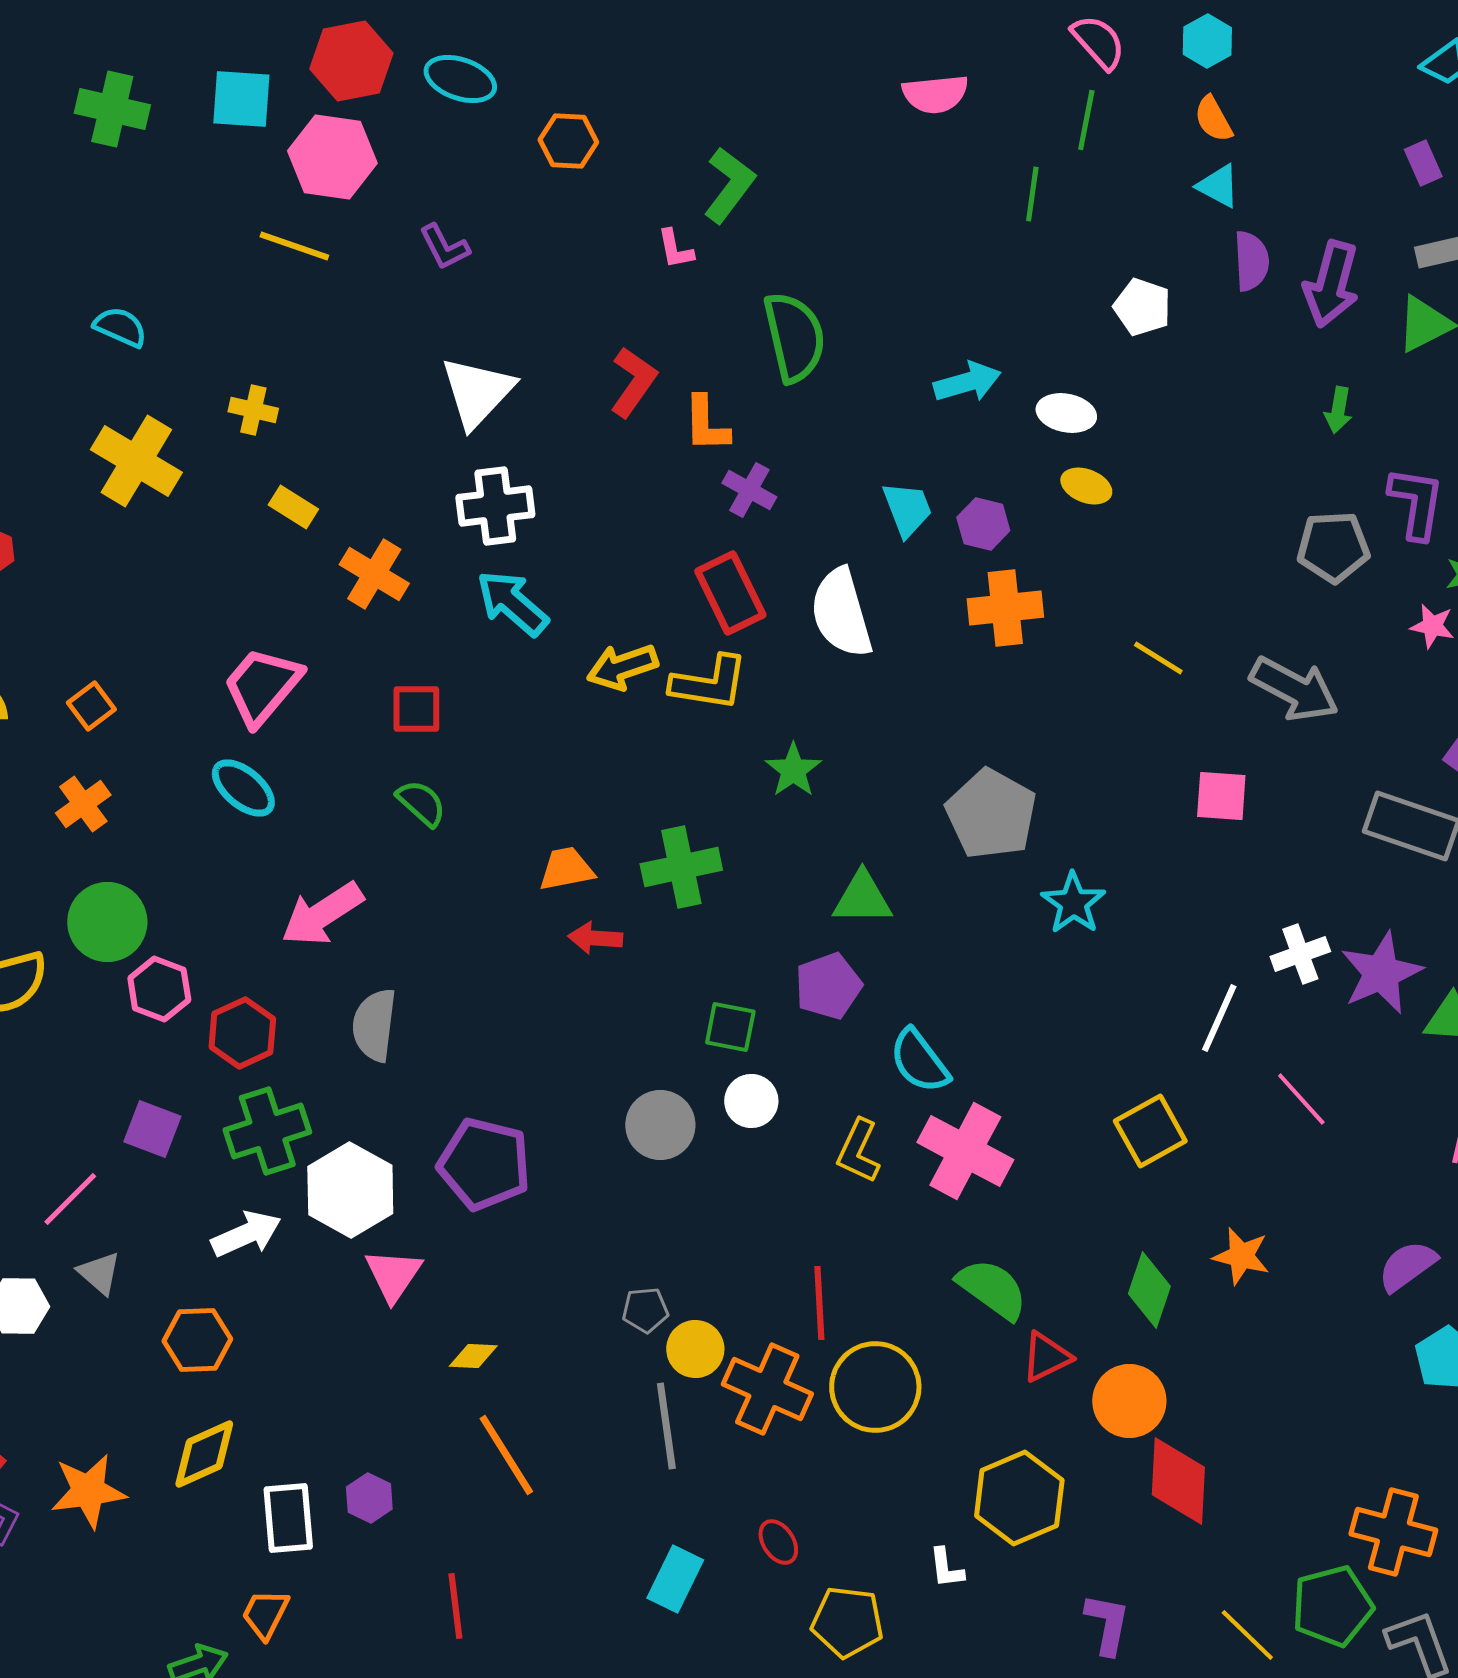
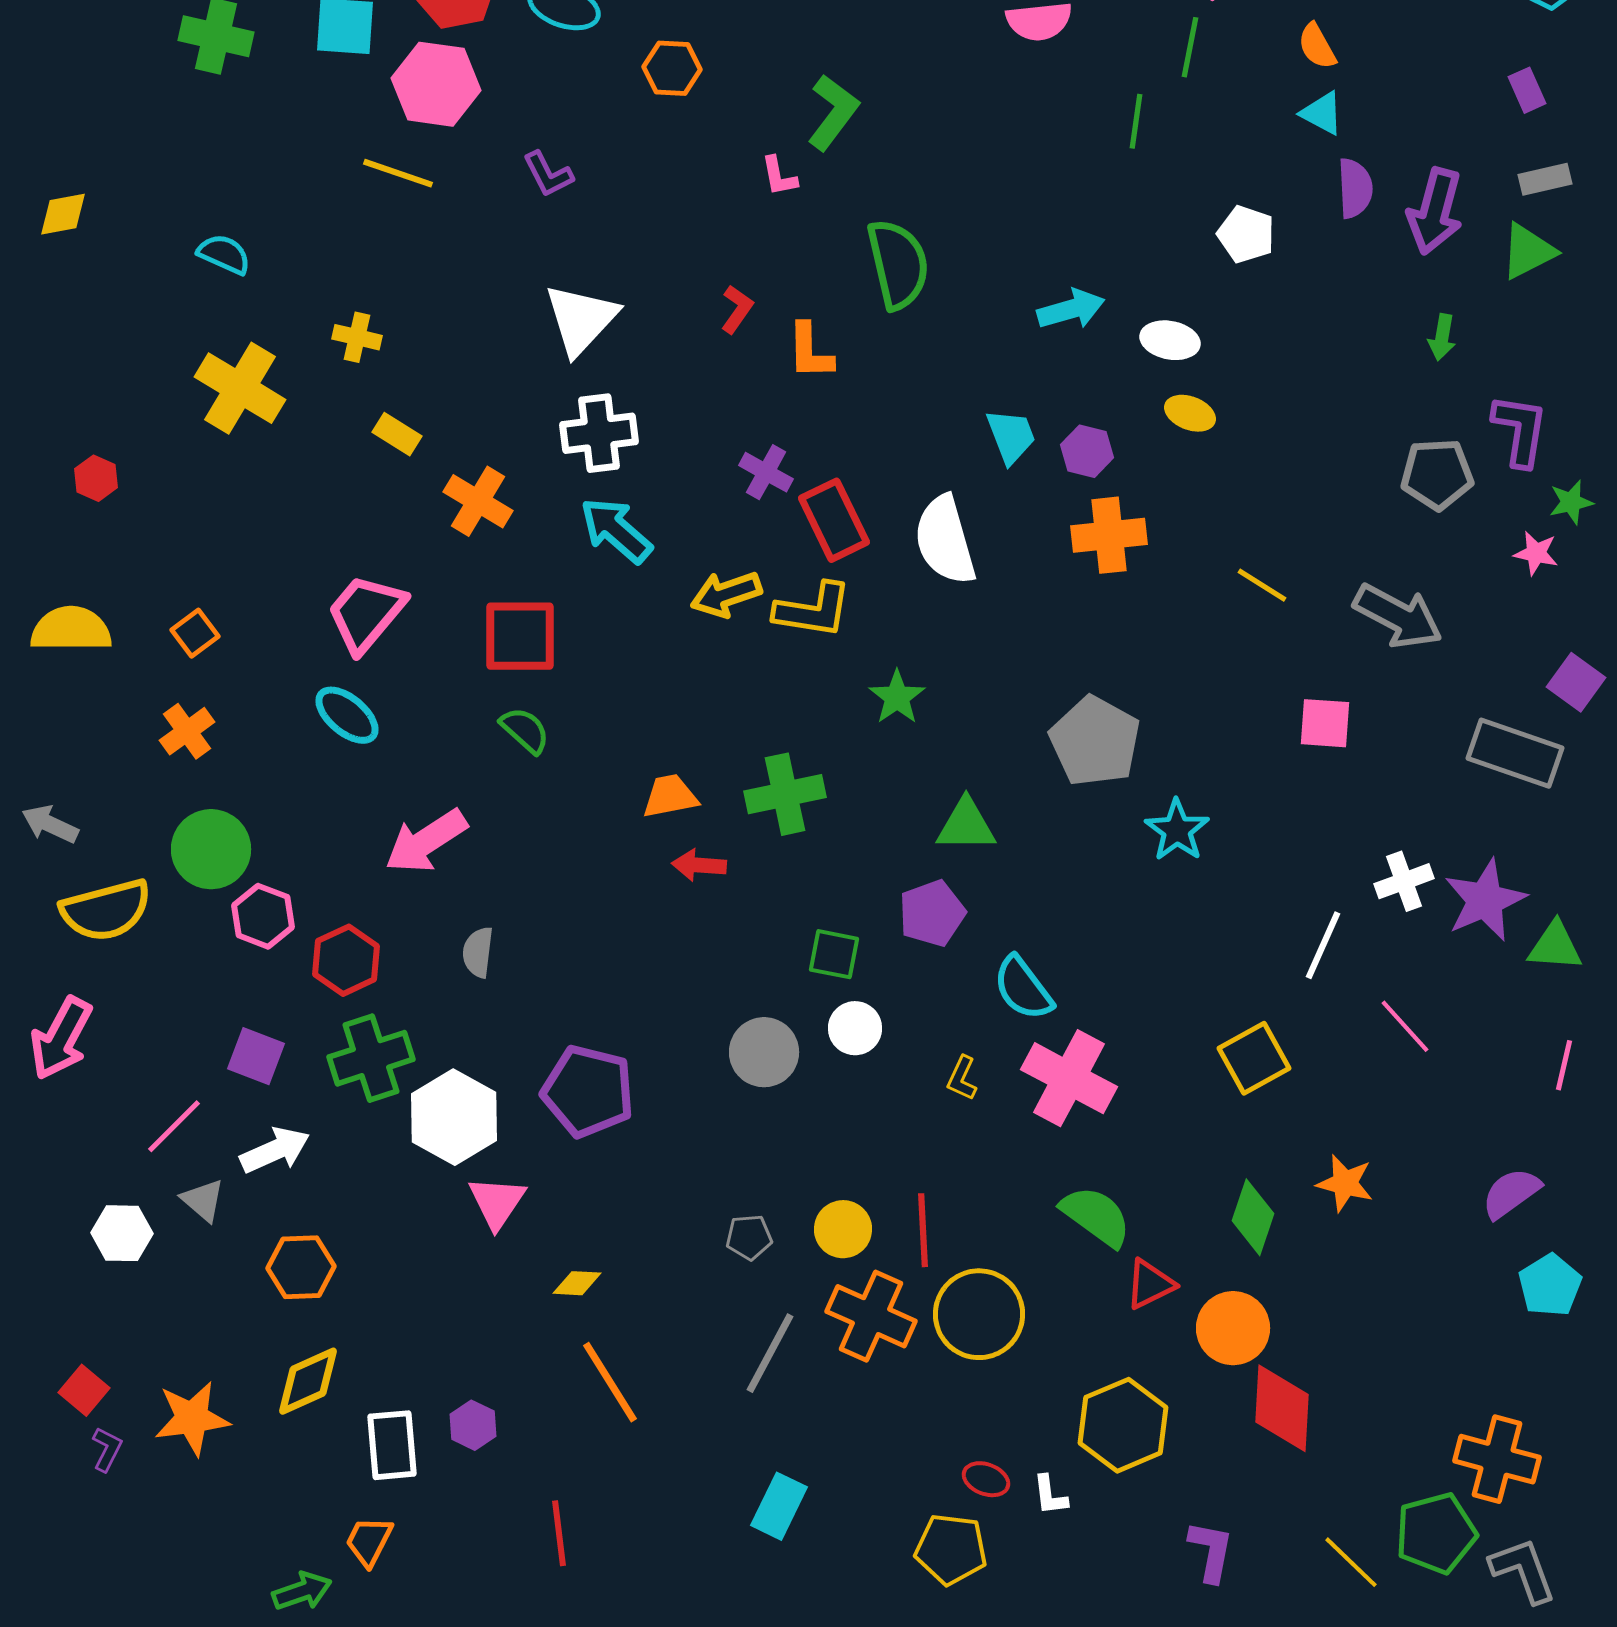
red L-shape: (633, 382) -> (737, 309), size x0.7
purple cross: (749, 490) -> (766, 472), moved
red square: (416, 709) -> (520, 636), size x1.5
gray semicircle: (374, 1025) -> (478, 952), size x0.7
yellow L-shape: (858, 1151) -> (962, 1078), size x0.7
white arrow: (246, 1234) -> (275, 1150), moved
yellow circle: (695, 1349) -> (843, 1229), moved
gray line: (666, 1426) -> (770, 1353), turned 36
red ellipse: (778, 1542) -> (986, 1479), moved, turned -36

